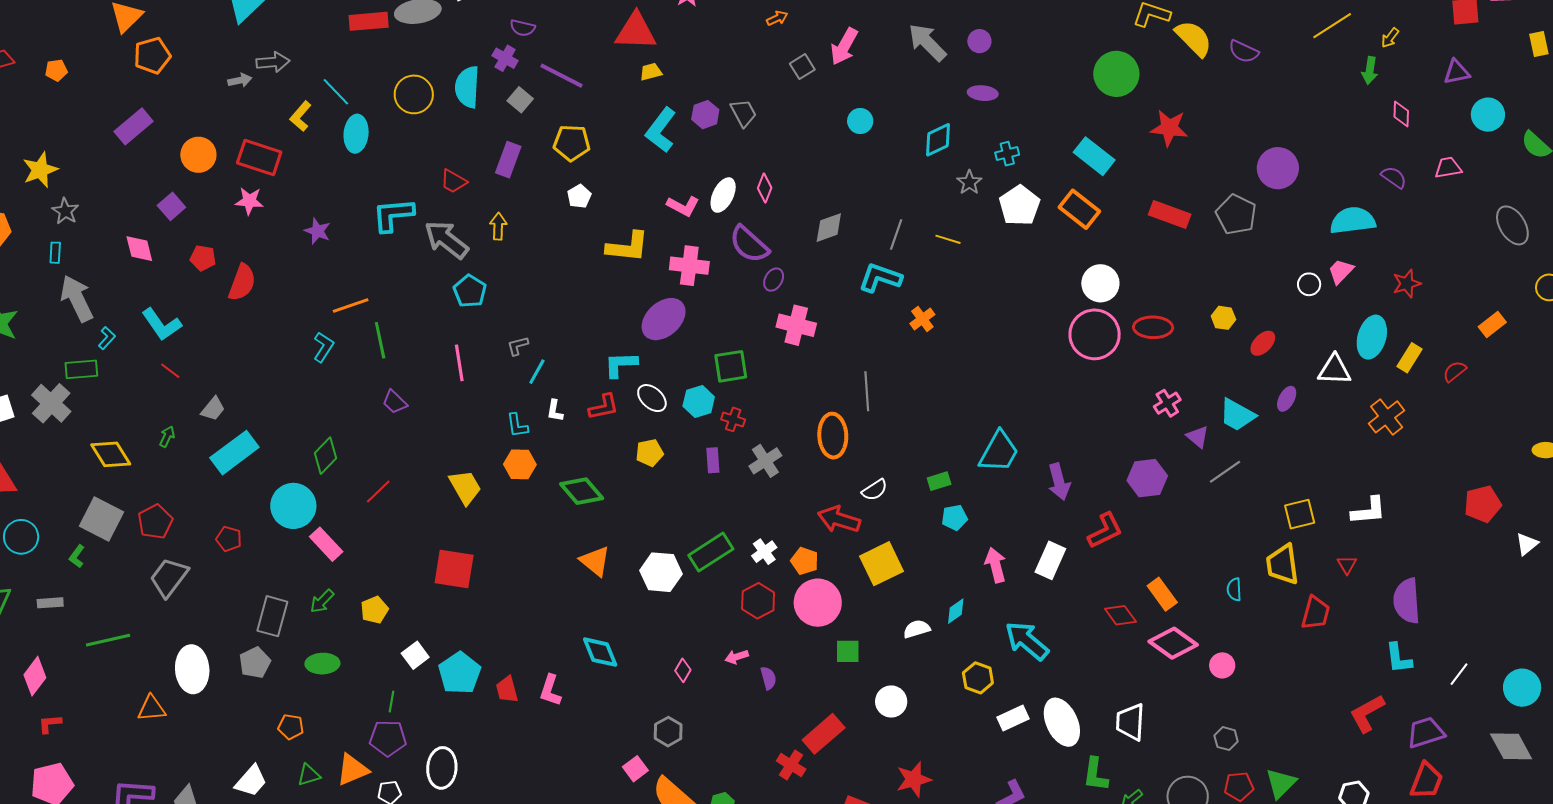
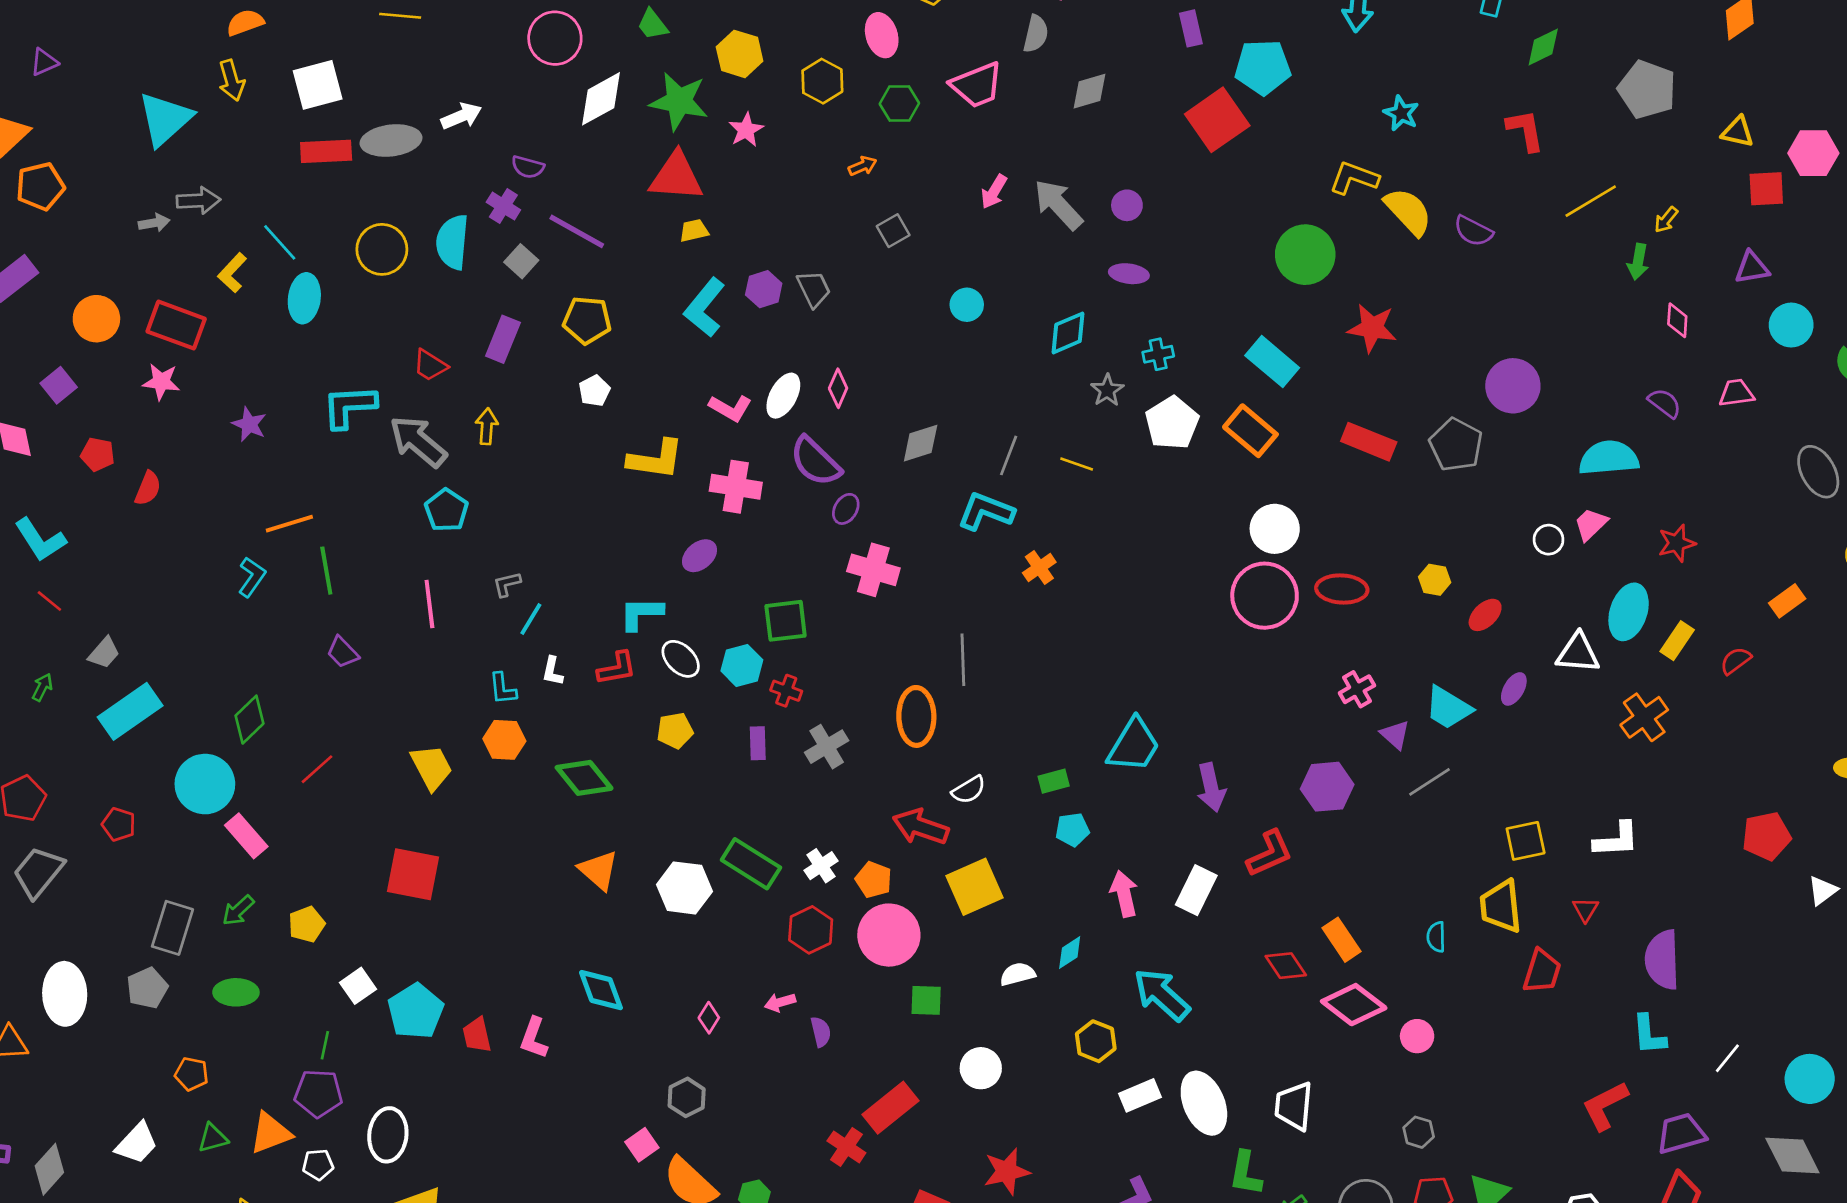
pink arrow: (844, 46) -> (994, 192), moved, size x0.7
red semicircle: (242, 282) -> (148, 488), size x0.7
purple ellipse: (664, 319) -> (700, 556), size x0.6
green rectangle: (711, 552) -> (751, 864), turned 63

